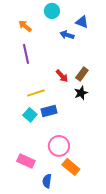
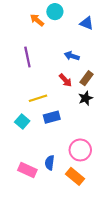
orange arrow: (25, 26) -> (37, 20), moved
blue arrow: (67, 35) -> (72, 56), moved
cyan square: (30, 115) -> (22, 121), moved
pink circle: (59, 146) -> (80, 150), moved
blue semicircle: (47, 181) -> (50, 163), moved

